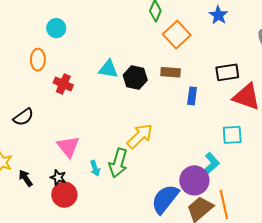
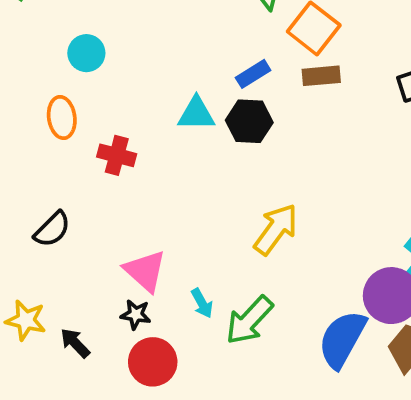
brown rectangle: (171, 72) -> (321, 76), moved
blue rectangle: (192, 96) -> (253, 74), moved, turned 60
green arrow: (118, 163) -> (249, 320), moved, turned 36
black star: (58, 177) -> (136, 315), moved

